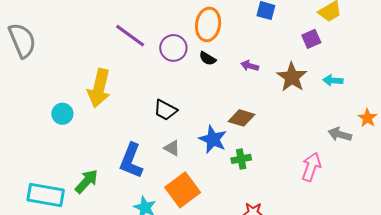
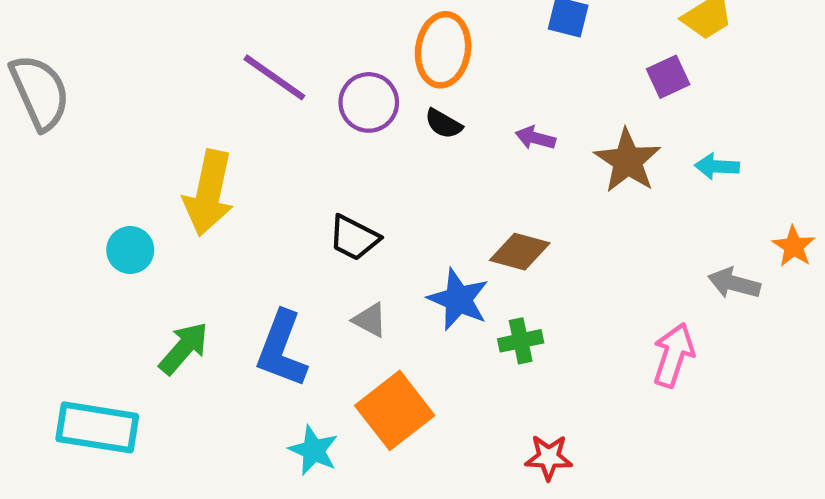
green arrow: (86, 181) -> (184, 348), moved

